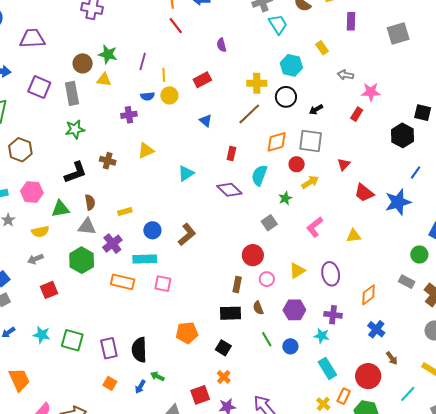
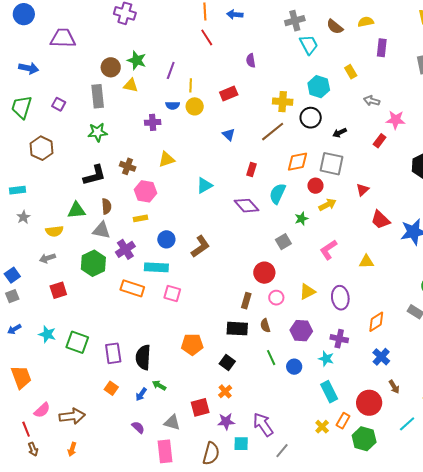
purple square: (39, 87) -> (59, 104), moved, size x0.6
pink hexagon: (32, 192) -> (145, 191), moved

